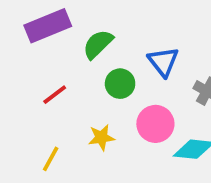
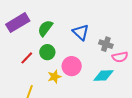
green circle: (120, 84) -> (47, 52), moved
pink circle: (155, 124) -> (72, 66), moved

